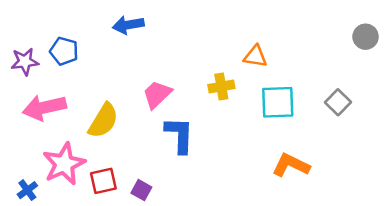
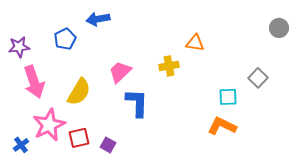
blue pentagon: (64, 51) -> (65, 39), moved, turned 30
cyan square: (278, 102) -> (228, 97), moved, size x0.7
pink arrow: (44, 107) -> (34, 82), turned -96

